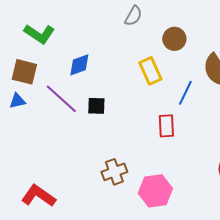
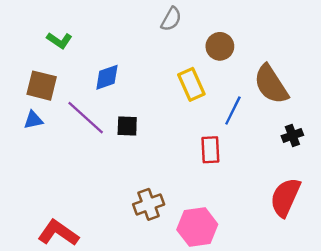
green L-shape: (39, 34) -> (59, 40), size x0.7

